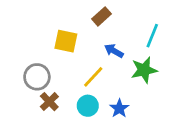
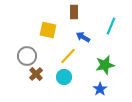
brown rectangle: (101, 16) -> (74, 12), turned -48
green star: (144, 70) -> (105, 65), moved
blue star: (119, 108) -> (100, 89), moved

